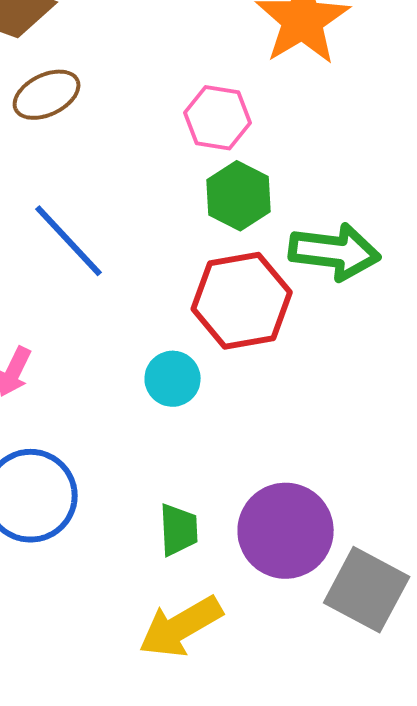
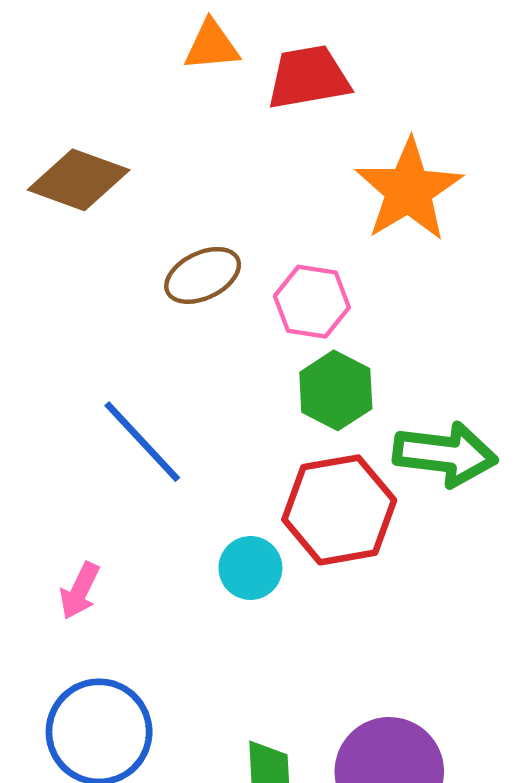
brown ellipse: (47, 95) -> (203, 275), moved
cyan circle: (173, 379) -> (250, 568), moved

